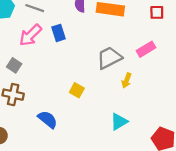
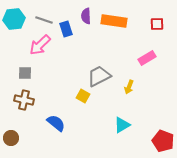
blue rectangle: (58, 33) -> (66, 29), moved
gray trapezoid: (109, 58) -> (99, 76), moved
gray square: (14, 65) -> (25, 73), turned -32

